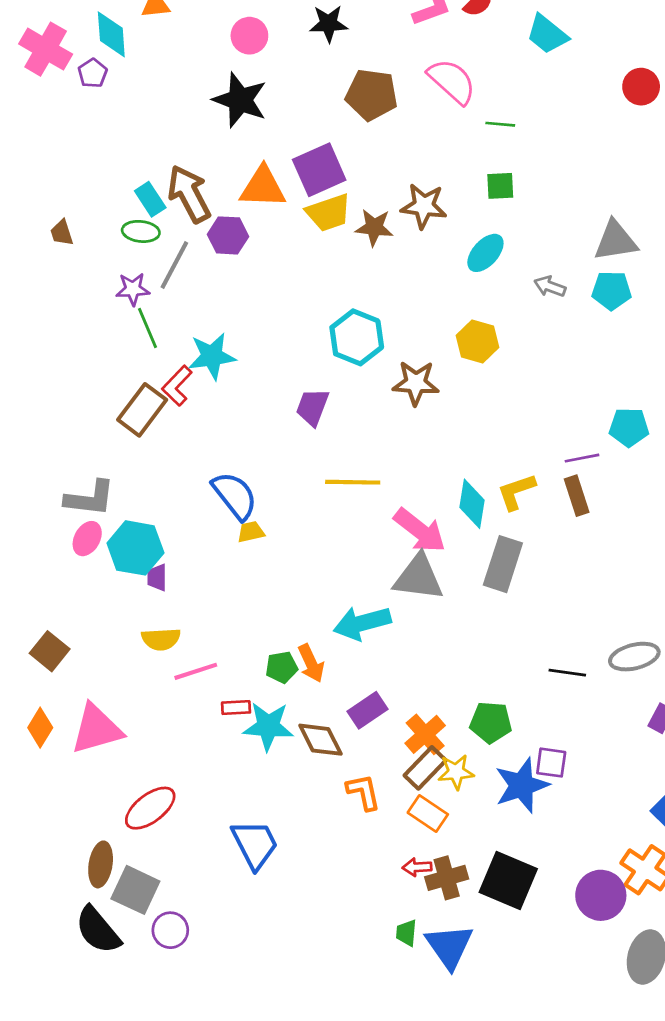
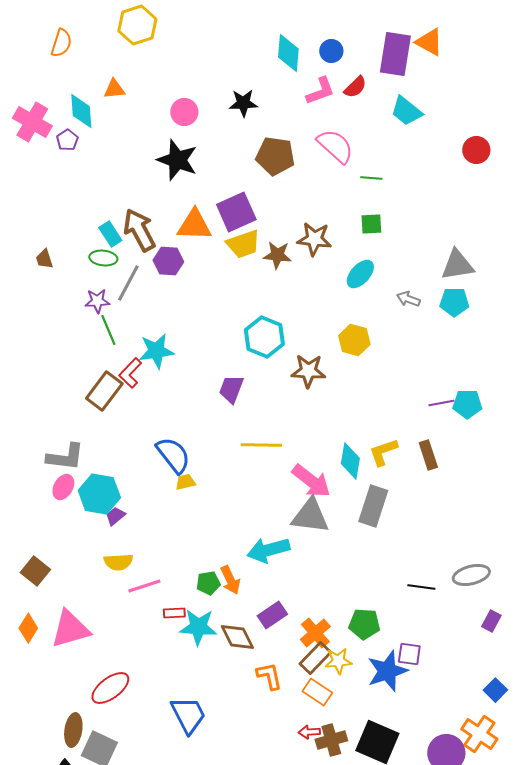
purple line: (582, 458) -> (441, 403), moved
purple trapezoid: (157, 577) -> (115, 516), turned 50

